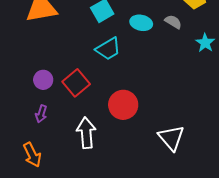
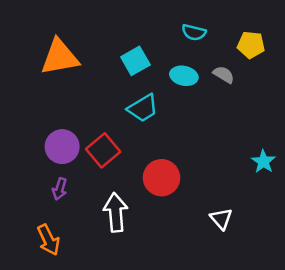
cyan star: (205, 43) -> (263, 162), moved
purple circle: (43, 80) -> (62, 147), size x1.4
white triangle: (171, 138) -> (221, 219), size x0.7

